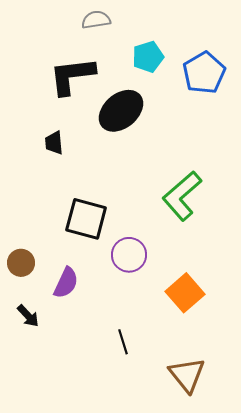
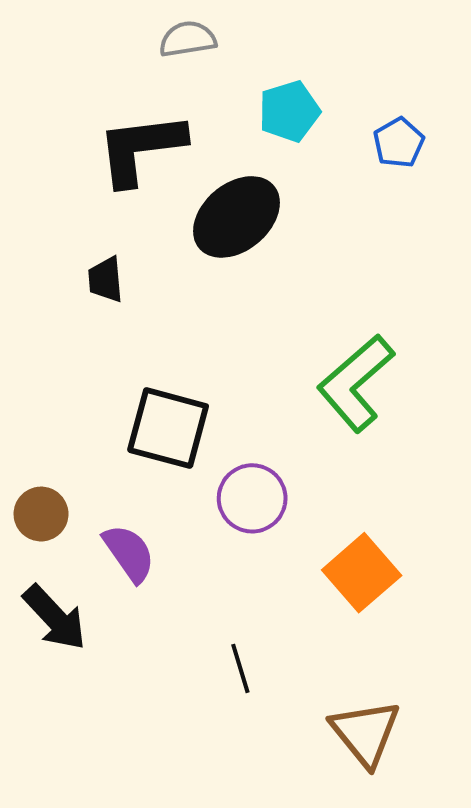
blue pentagon: (204, 73) -> (399, 143), size x0.6
purple semicircle: (66, 283) -> (129, 553), turned -60
black arrow: (28, 316) -> (55, 618), size x1.5

